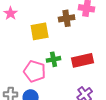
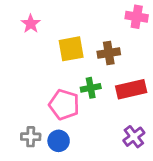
brown cross: (67, 18) -> (109, 53), moved

